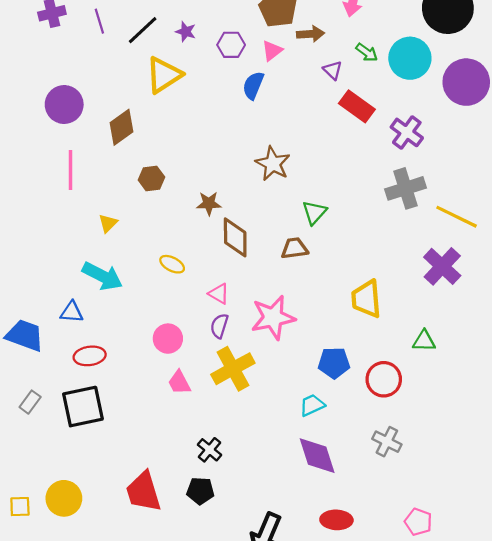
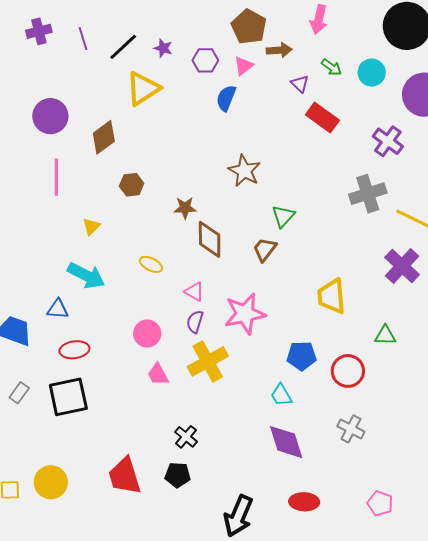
cyan circle: (410, 58) -> (372, 73), size x0.7
purple cross: (407, 132) -> (388, 141), moved
brown trapezoid: (295, 248) -> (265, 249), turned -44
cyan trapezoid: (312, 405) -> (281, 395), turned -95

